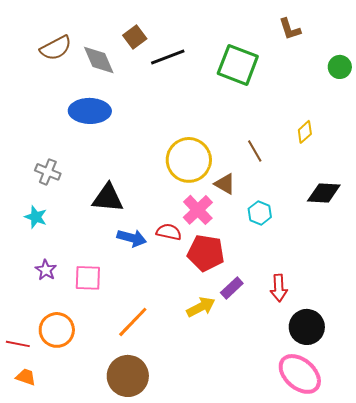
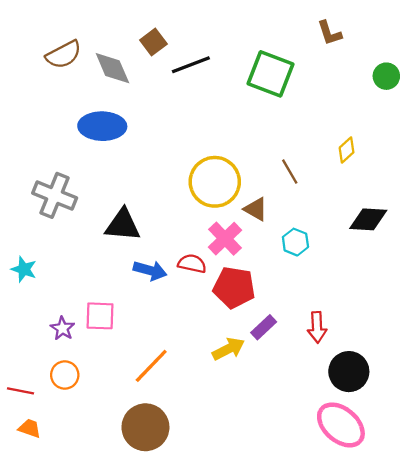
gray cross: (48, 172) -> (55, 195), size x1.5
cyan star: (36, 217) -> (24, 269), moved
purple star: (46, 270) -> (62, 328), moved
orange circle: (57, 330) -> (65, 375), size x0.7

